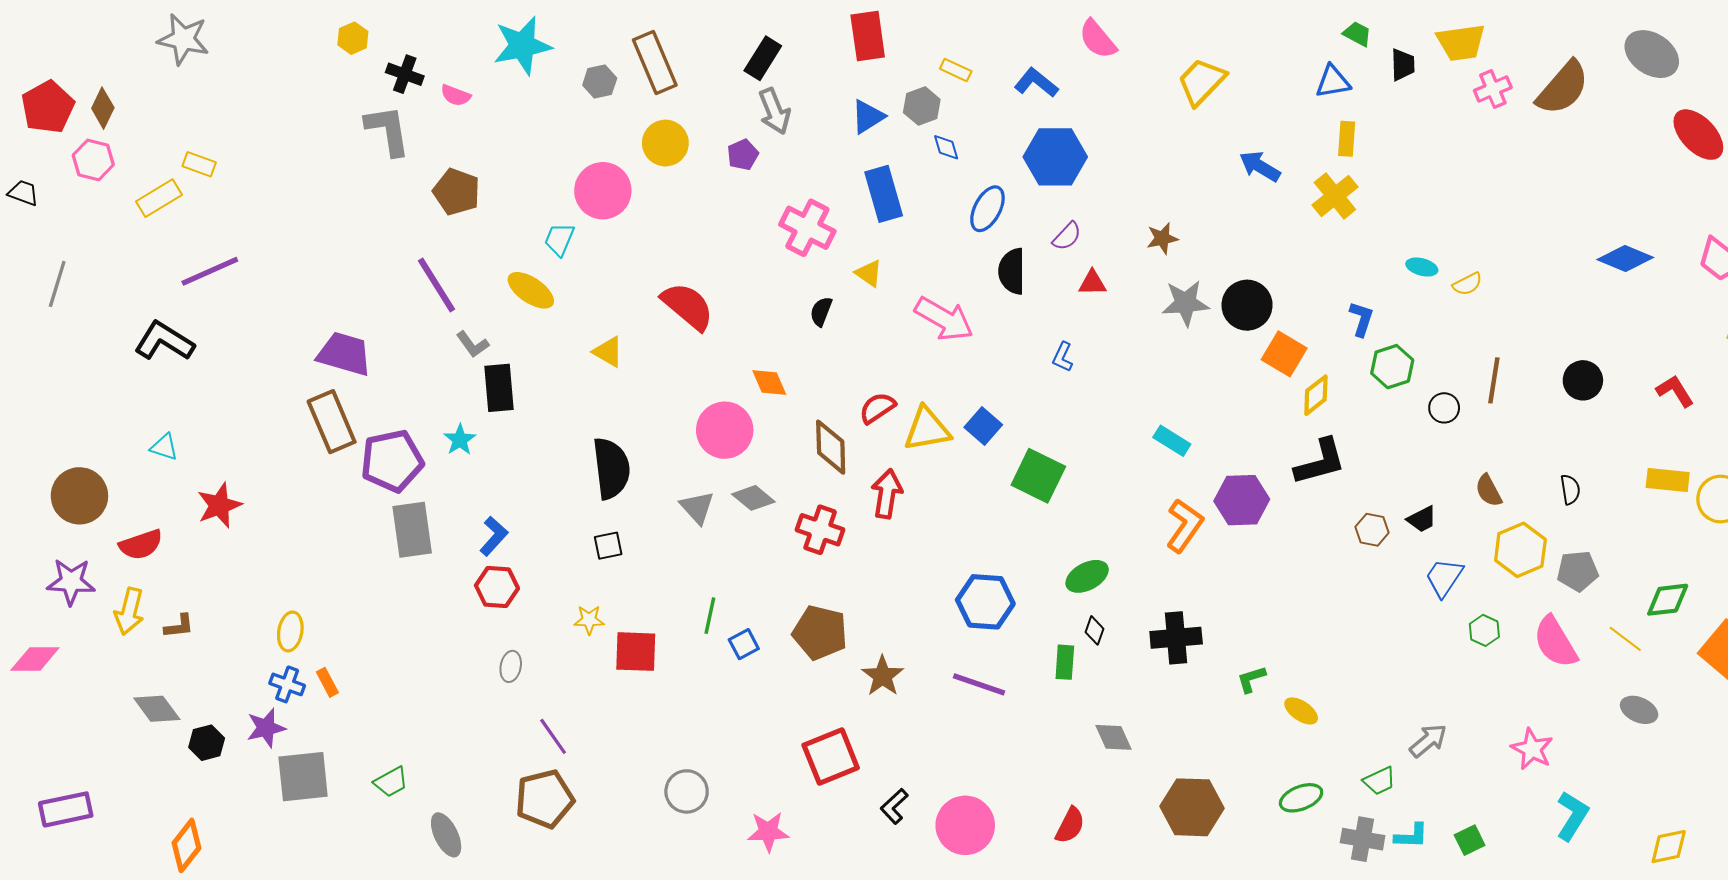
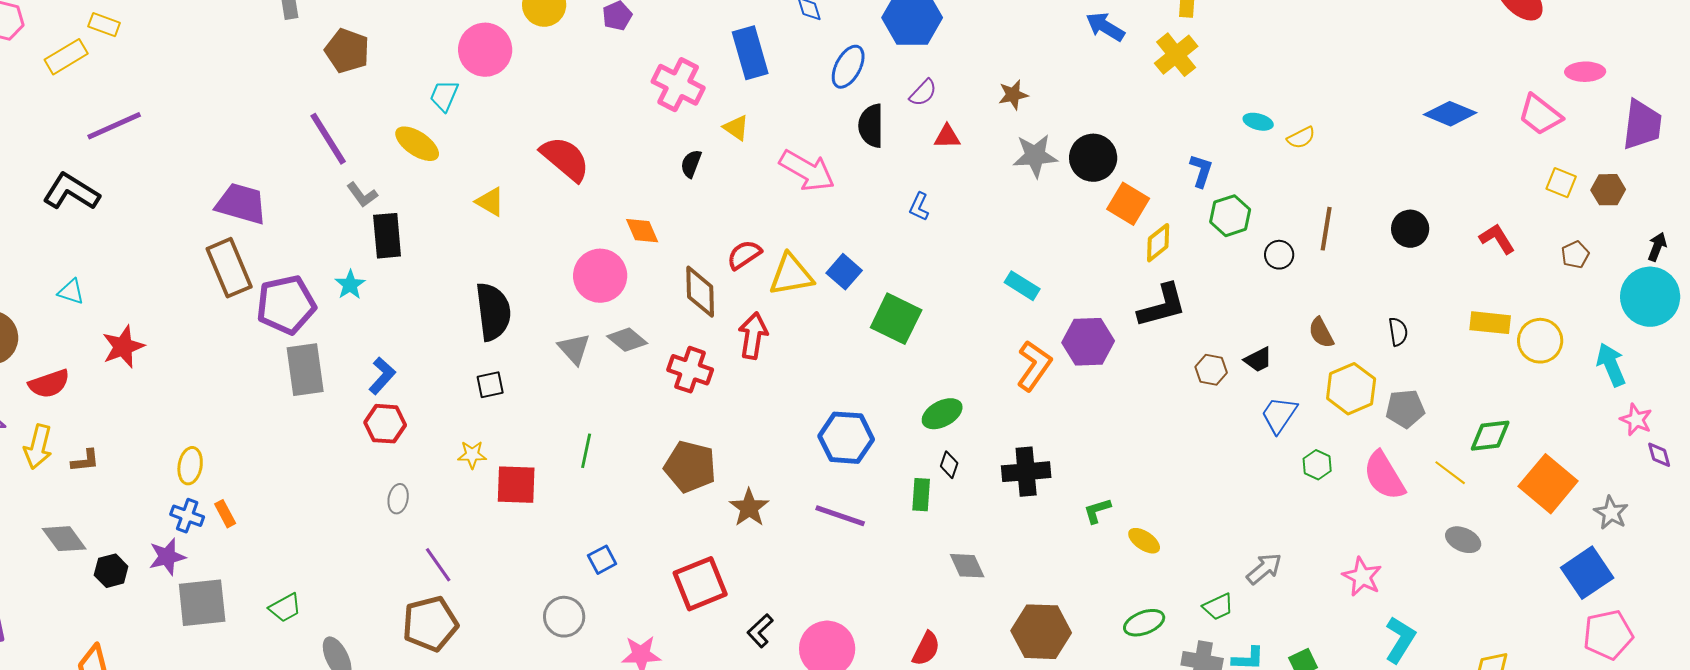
blue square: (744, 644) -> (602, 560), moved

